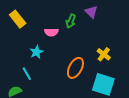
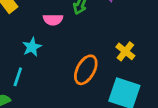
cyan line: (27, 74) -> (18, 77), turned 48

